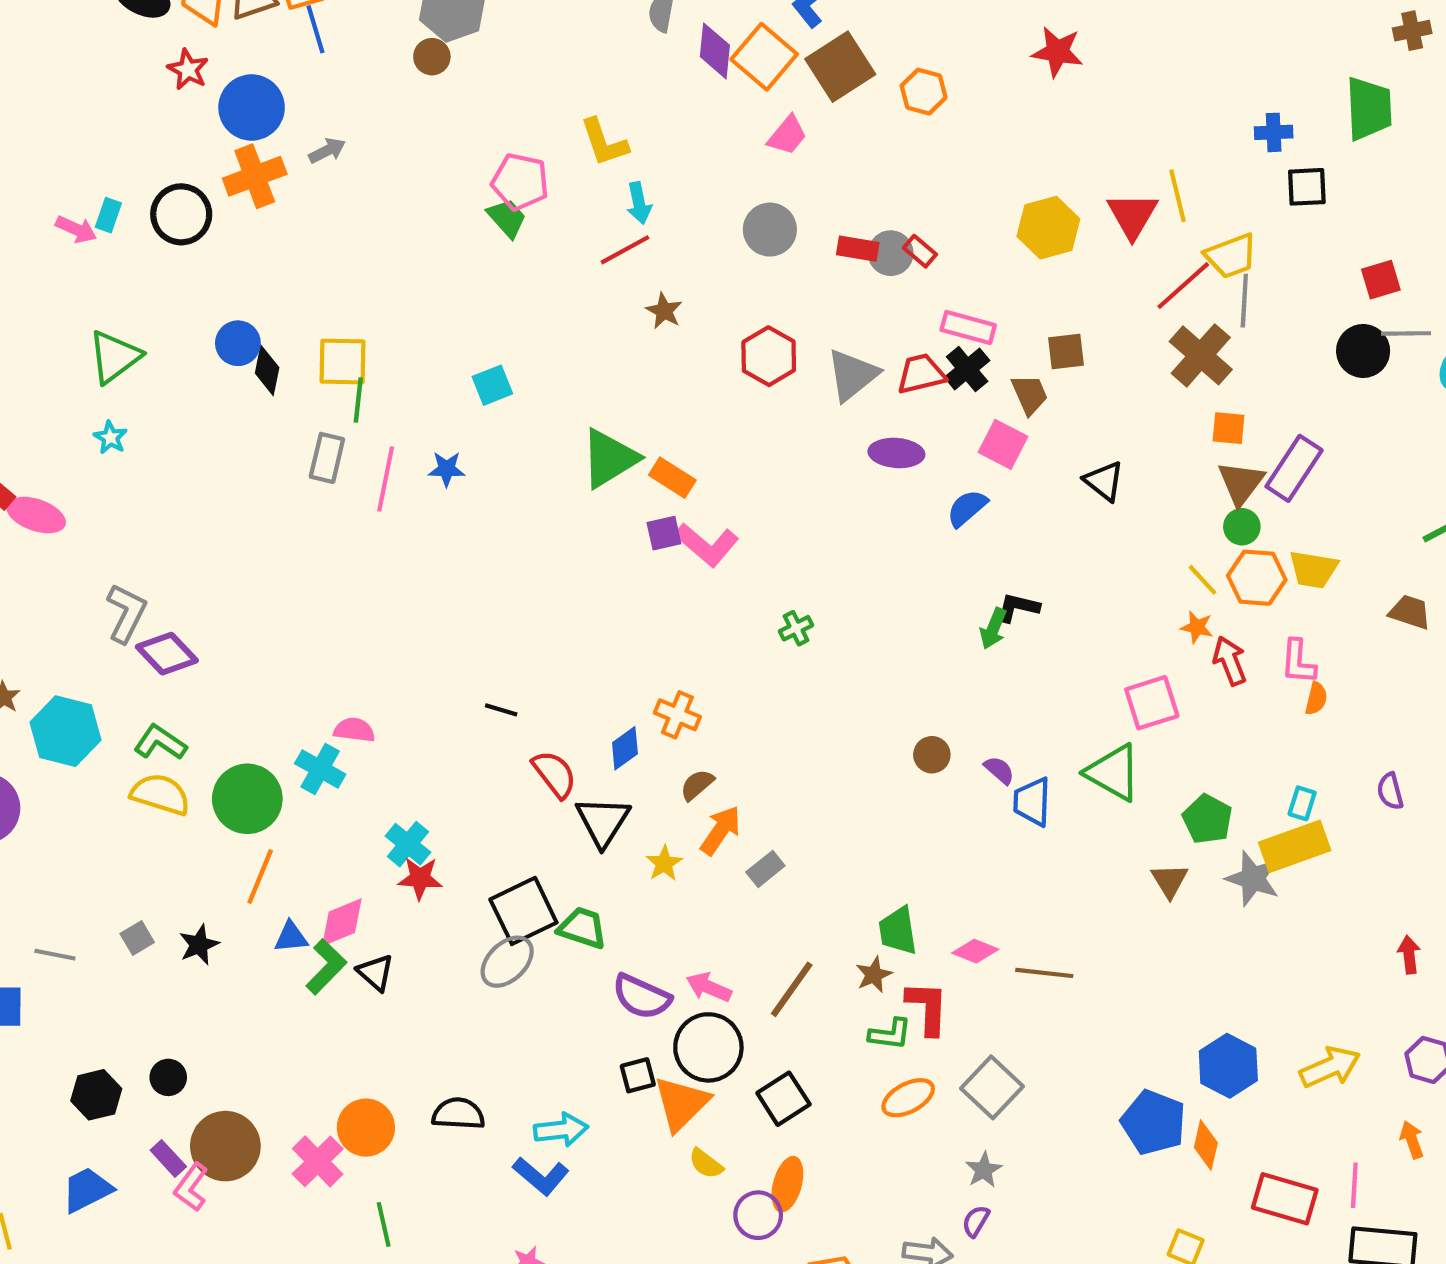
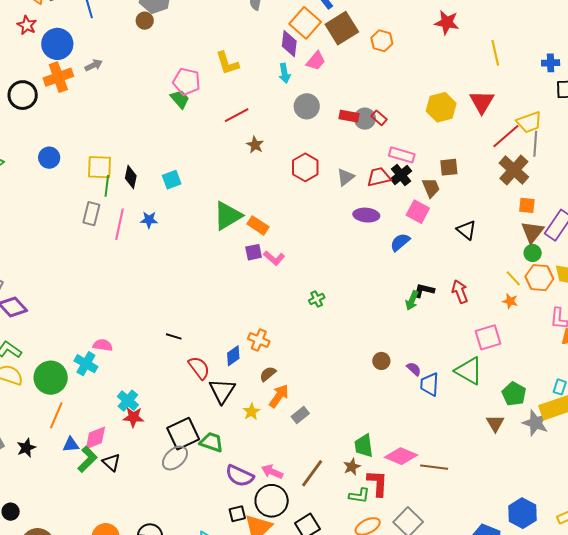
purple diamond: (715, 51) -> (289, 44), moved
yellow line: (1177, 196) -> (495, 53), moved
cyan arrow: (639, 203) -> (285, 73), moved
black diamond: (267, 370) -> (131, 177), moved
gray triangle: (852, 375) -> (346, 177), size x0.7
pink L-shape: (707, 545) -> (274, 258), size x0.7
red arrow: (1230, 661) -> (460, 292), moved
pink diamond: (975, 951) -> (401, 456), size x1.5

